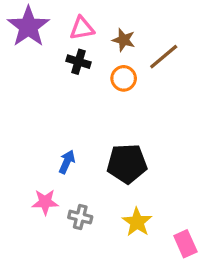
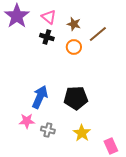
pink triangle: (82, 28) -> (49, 17), turned 49
blue arrow: (67, 162) -> (40, 97), size x1.6

